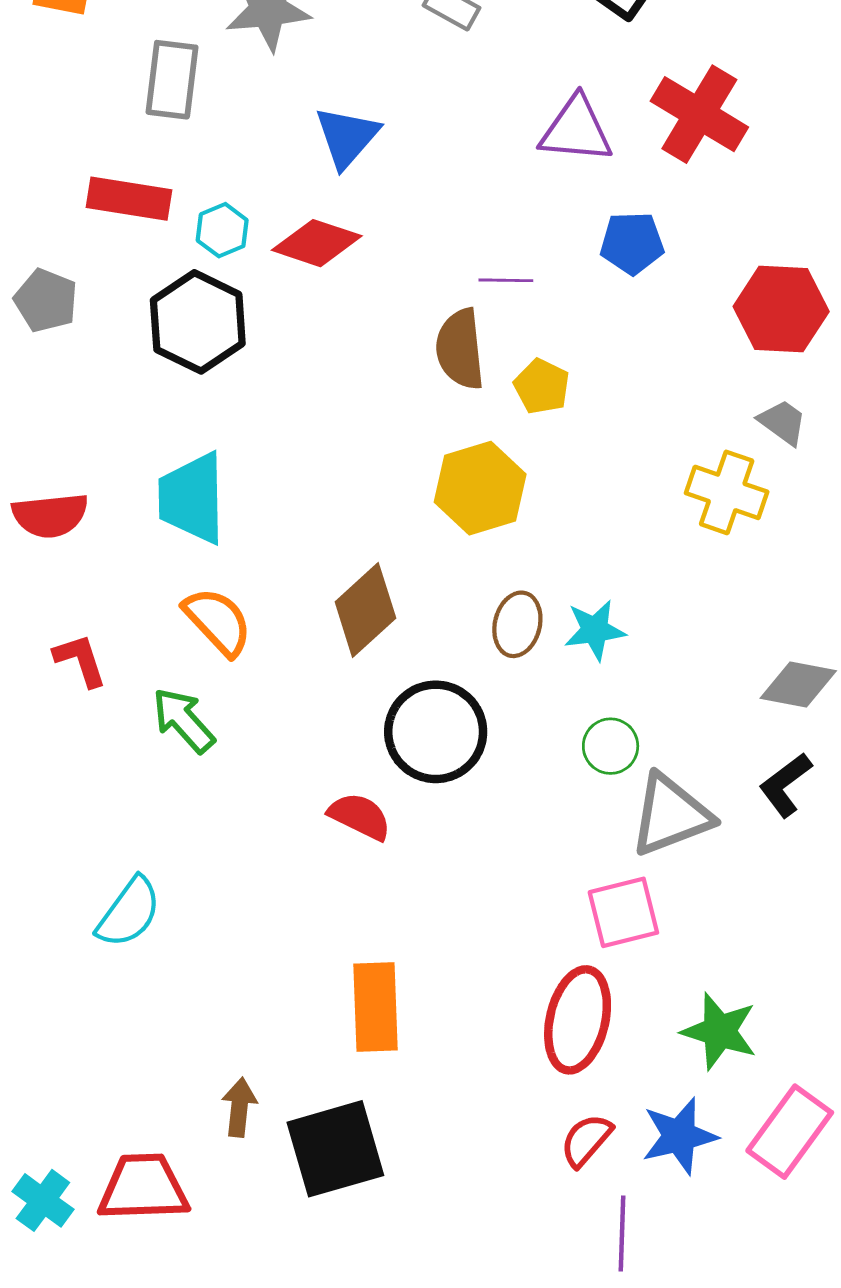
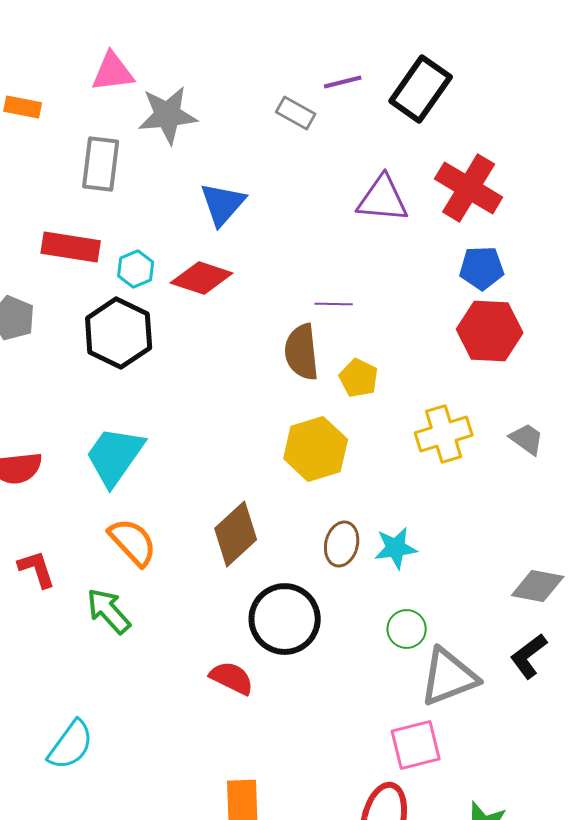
blue pentagon: (632, 243) -> (482, 268), moved
red hexagon: (781, 309) -> (490, 331), moved
gray trapezoid: (783, 422) -> (527, 439), moved
yellow cross: (727, 492) -> (444, 434), moved, turned -36
cyan trapezoid: (192, 498) -> (115, 456), turned 36

